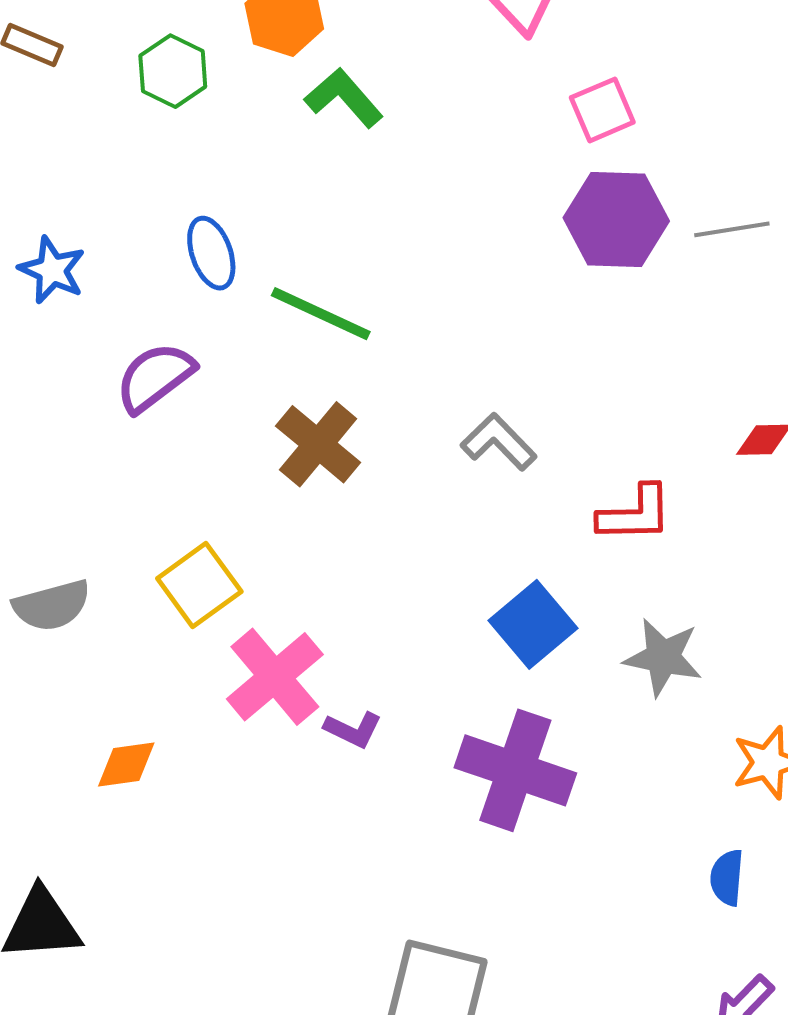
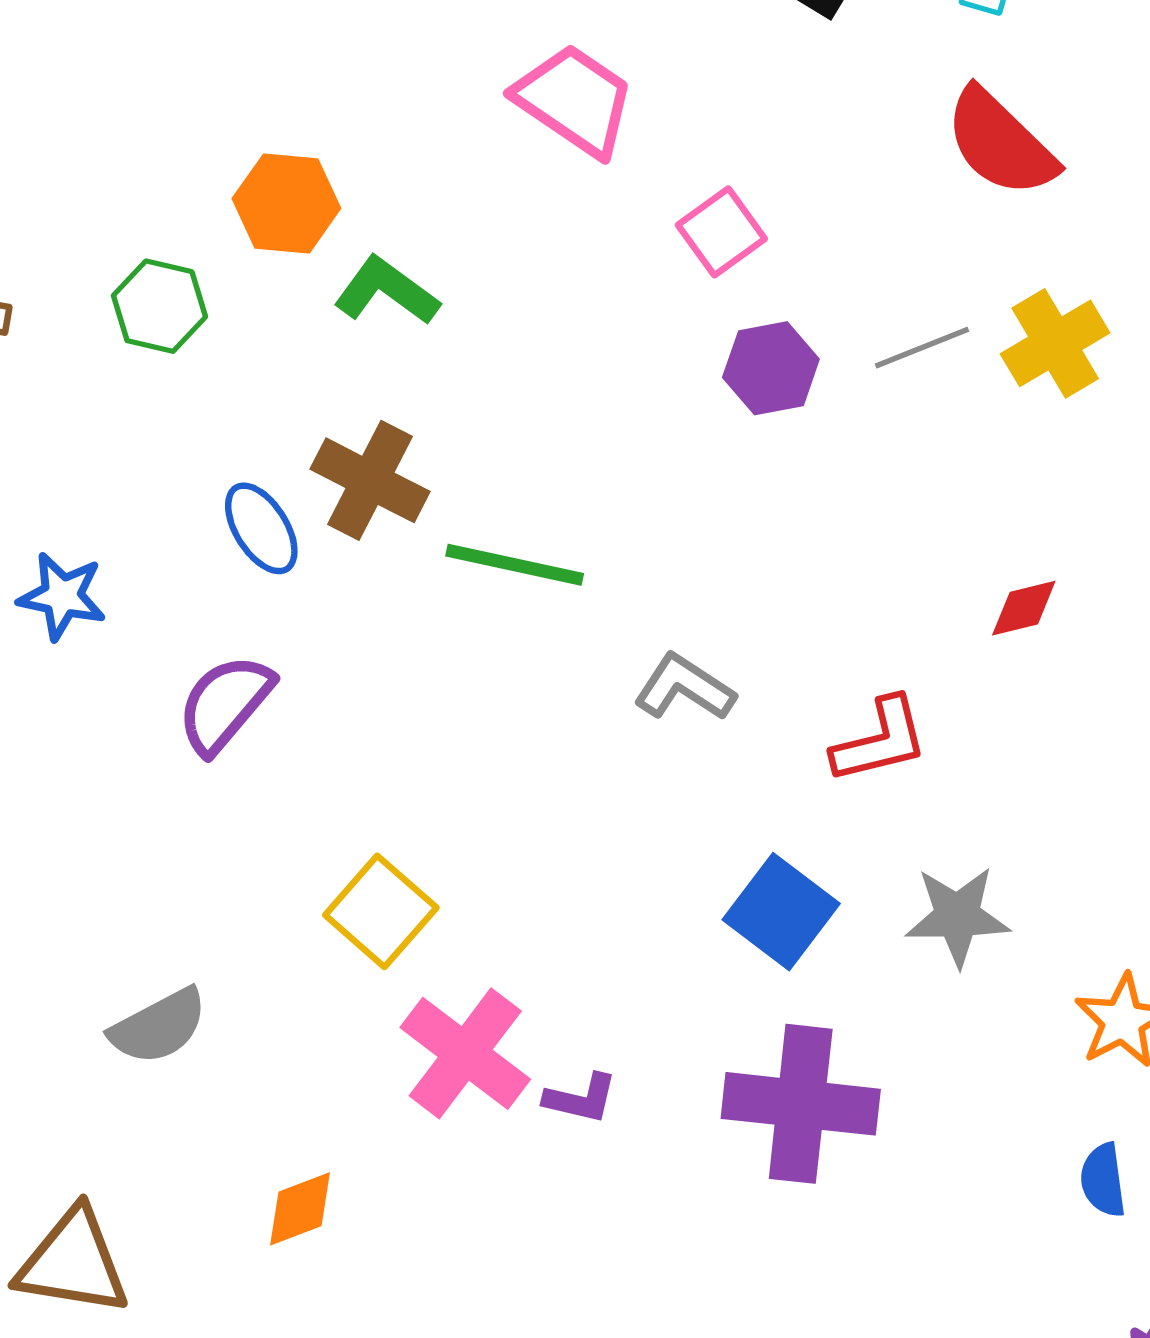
purple hexagon: (616, 219) -> (771, 368), size x0.7
green line: (321, 314) -> (515, 565), moved
brown cross: (318, 444) -> (370, 480), moved
yellow square: (199, 585) -> (381, 911), moved

